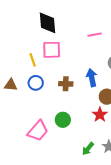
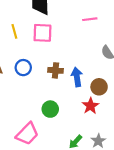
yellow line: (33, 60) -> (14, 31), moved
blue arrow: (92, 78) -> (77, 77), moved
pink trapezoid: (38, 131) -> (27, 134), moved

